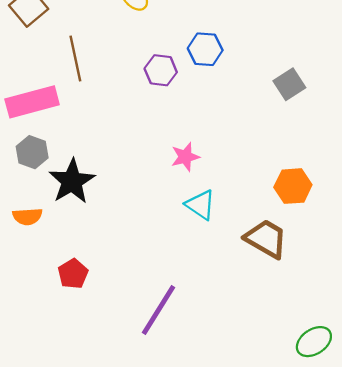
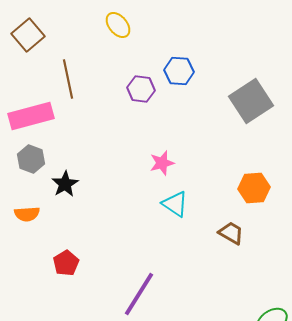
gray square: (289, 84) -> (251, 101), size x1.6
black star: (72, 181) -> (65, 184), size x0.7
brown trapezoid: (266, 239) -> (231, 233), size x0.7

